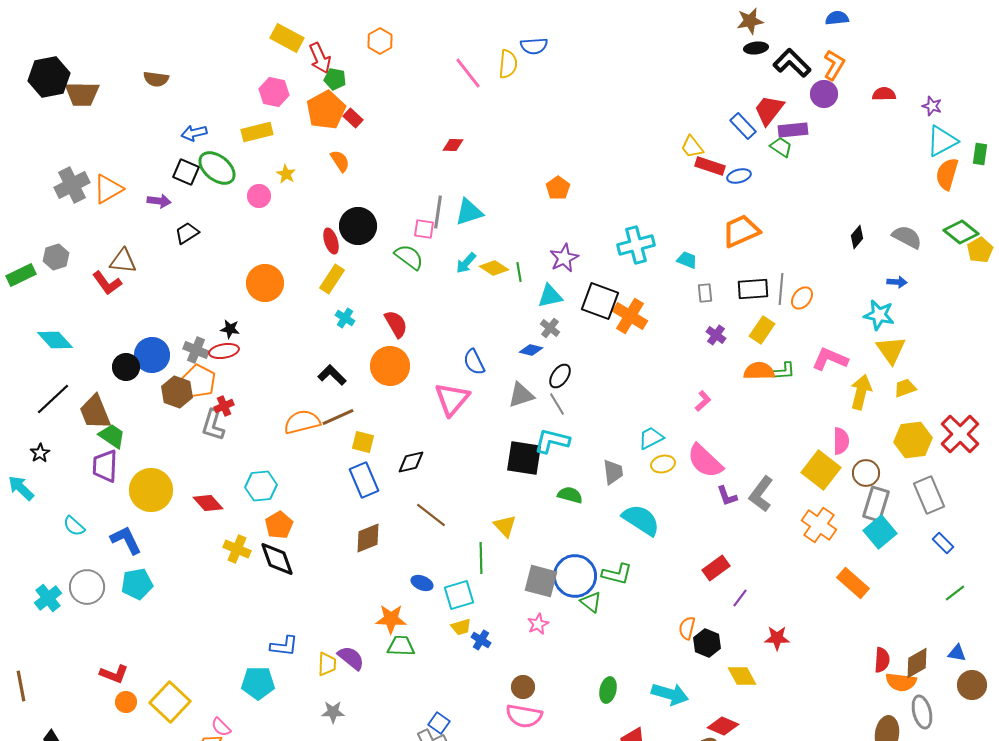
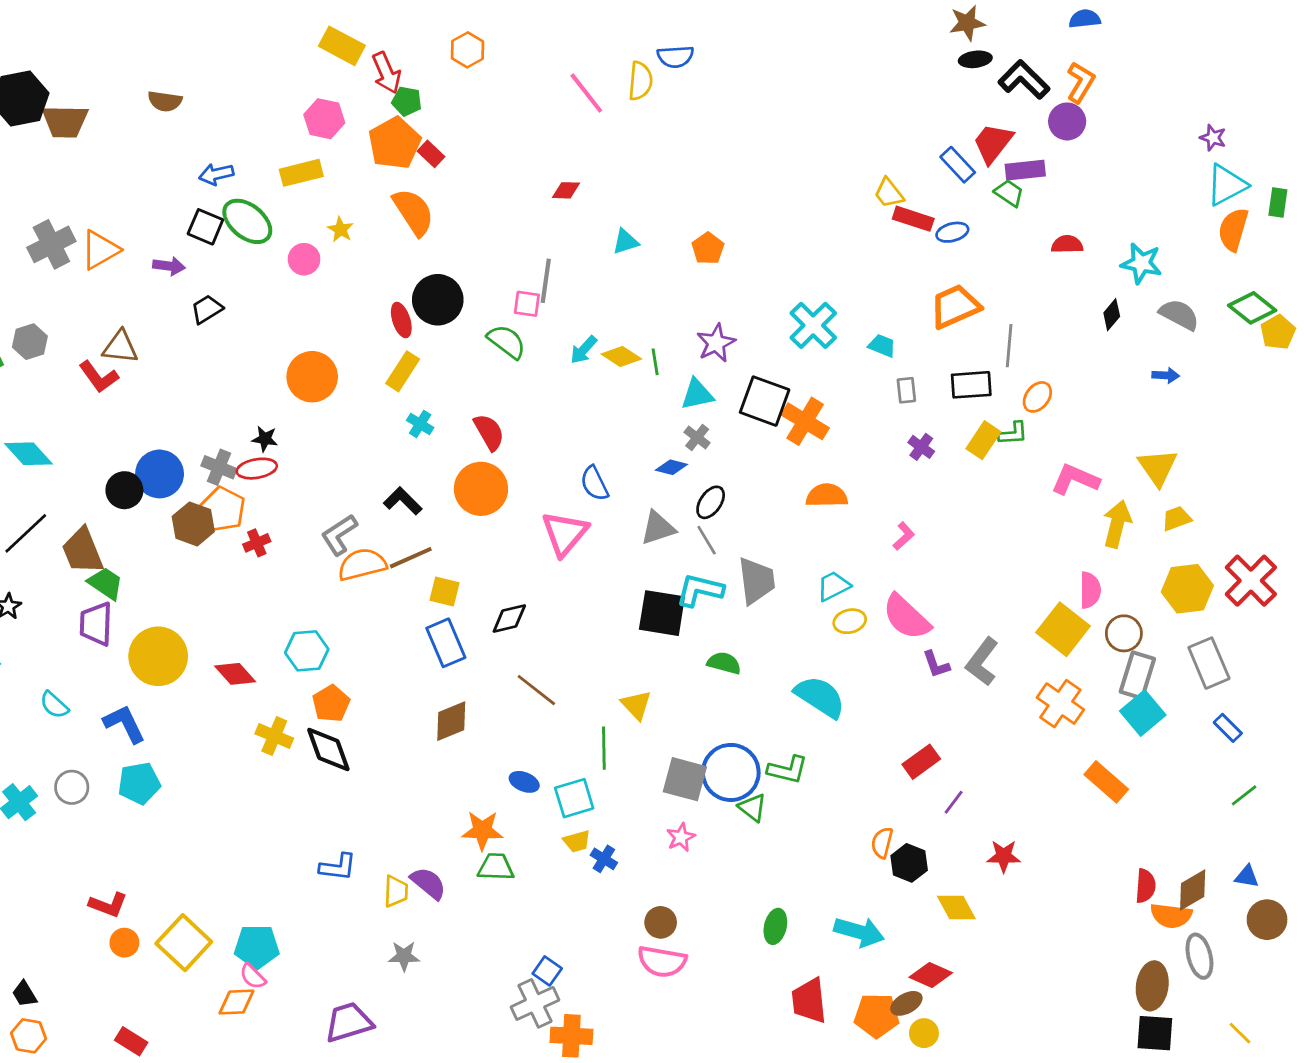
red semicircle: (884, 94) -> (1067, 244), moved
orange semicircle: (340, 161) -> (413, 212), size x1.6
cyan triangle: (469, 212) -> (625, 242), moved, size x0.7
cyan cross: (636, 245) -> (813, 325), turned -30
gray line: (781, 289) -> (1009, 346), moved
cyan star: (879, 315) -> (1141, 263), moved
orange semicircle: (759, 371) -> (827, 496), moved
green L-shape: (784, 371) -> (1013, 433), moved
gray L-shape: (213, 425) -> (339, 535), moved, turned 40
gray trapezoid: (613, 472) -> (756, 581), moved, size x1.4
gray circle: (87, 587) -> (72, 787), size x0.7
cyan pentagon: (258, 683) -> (257, 947), moved

